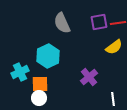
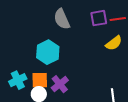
cyan cross: (20, 72) -> (18, 80), moved
purple cross: (89, 77) -> (60, 84), moved

